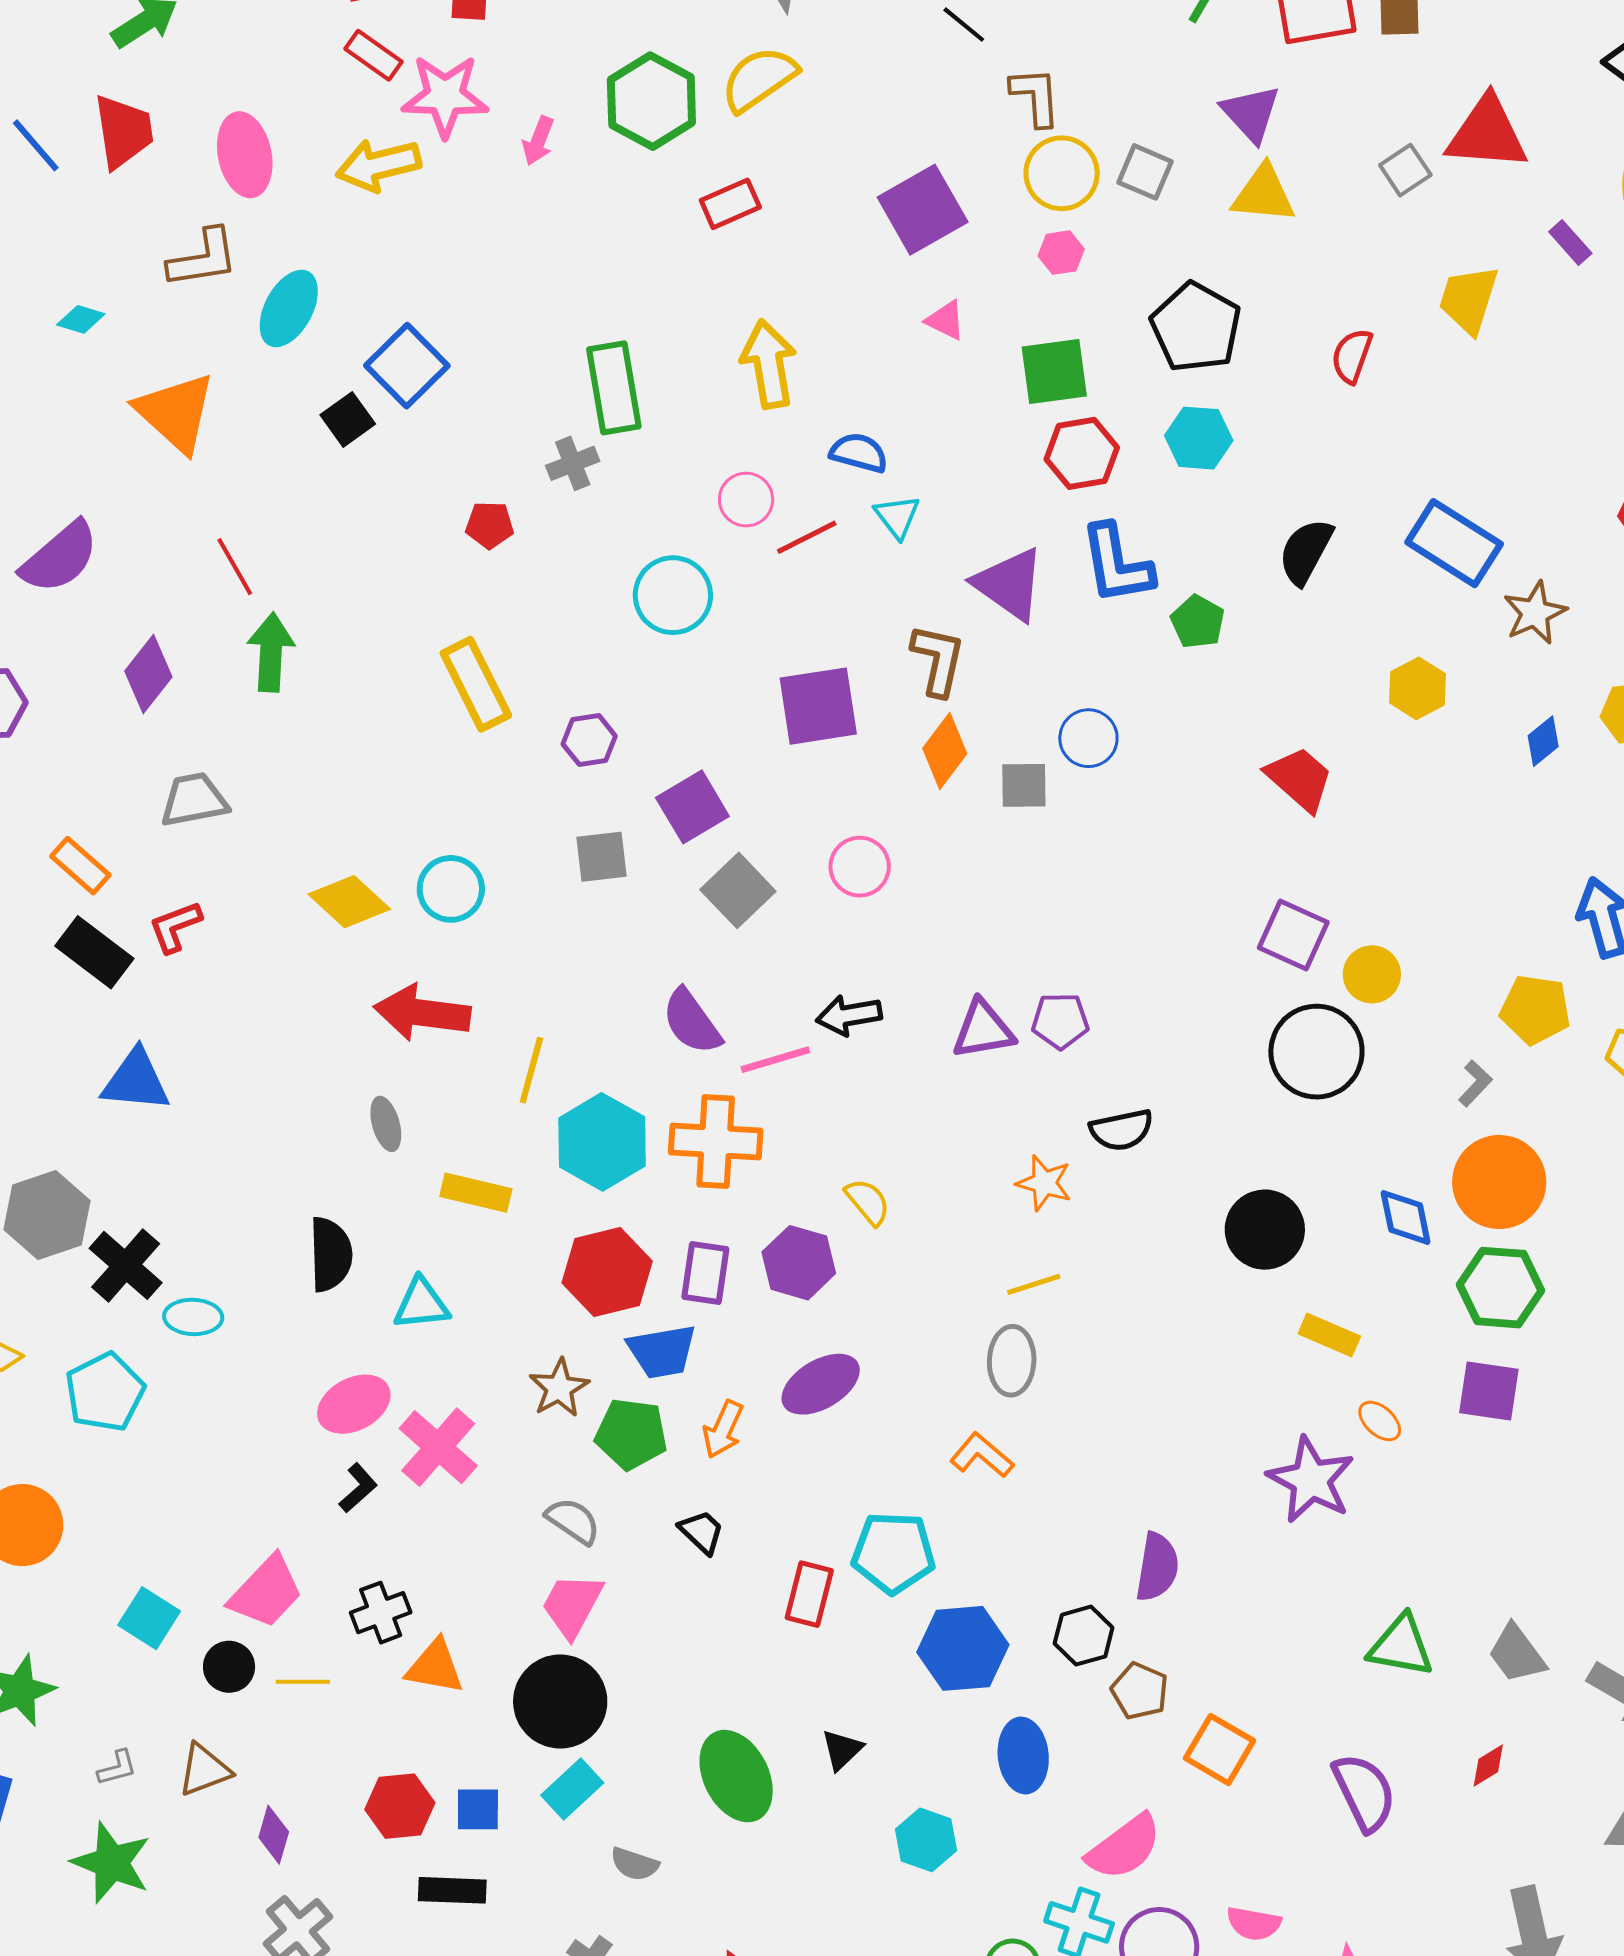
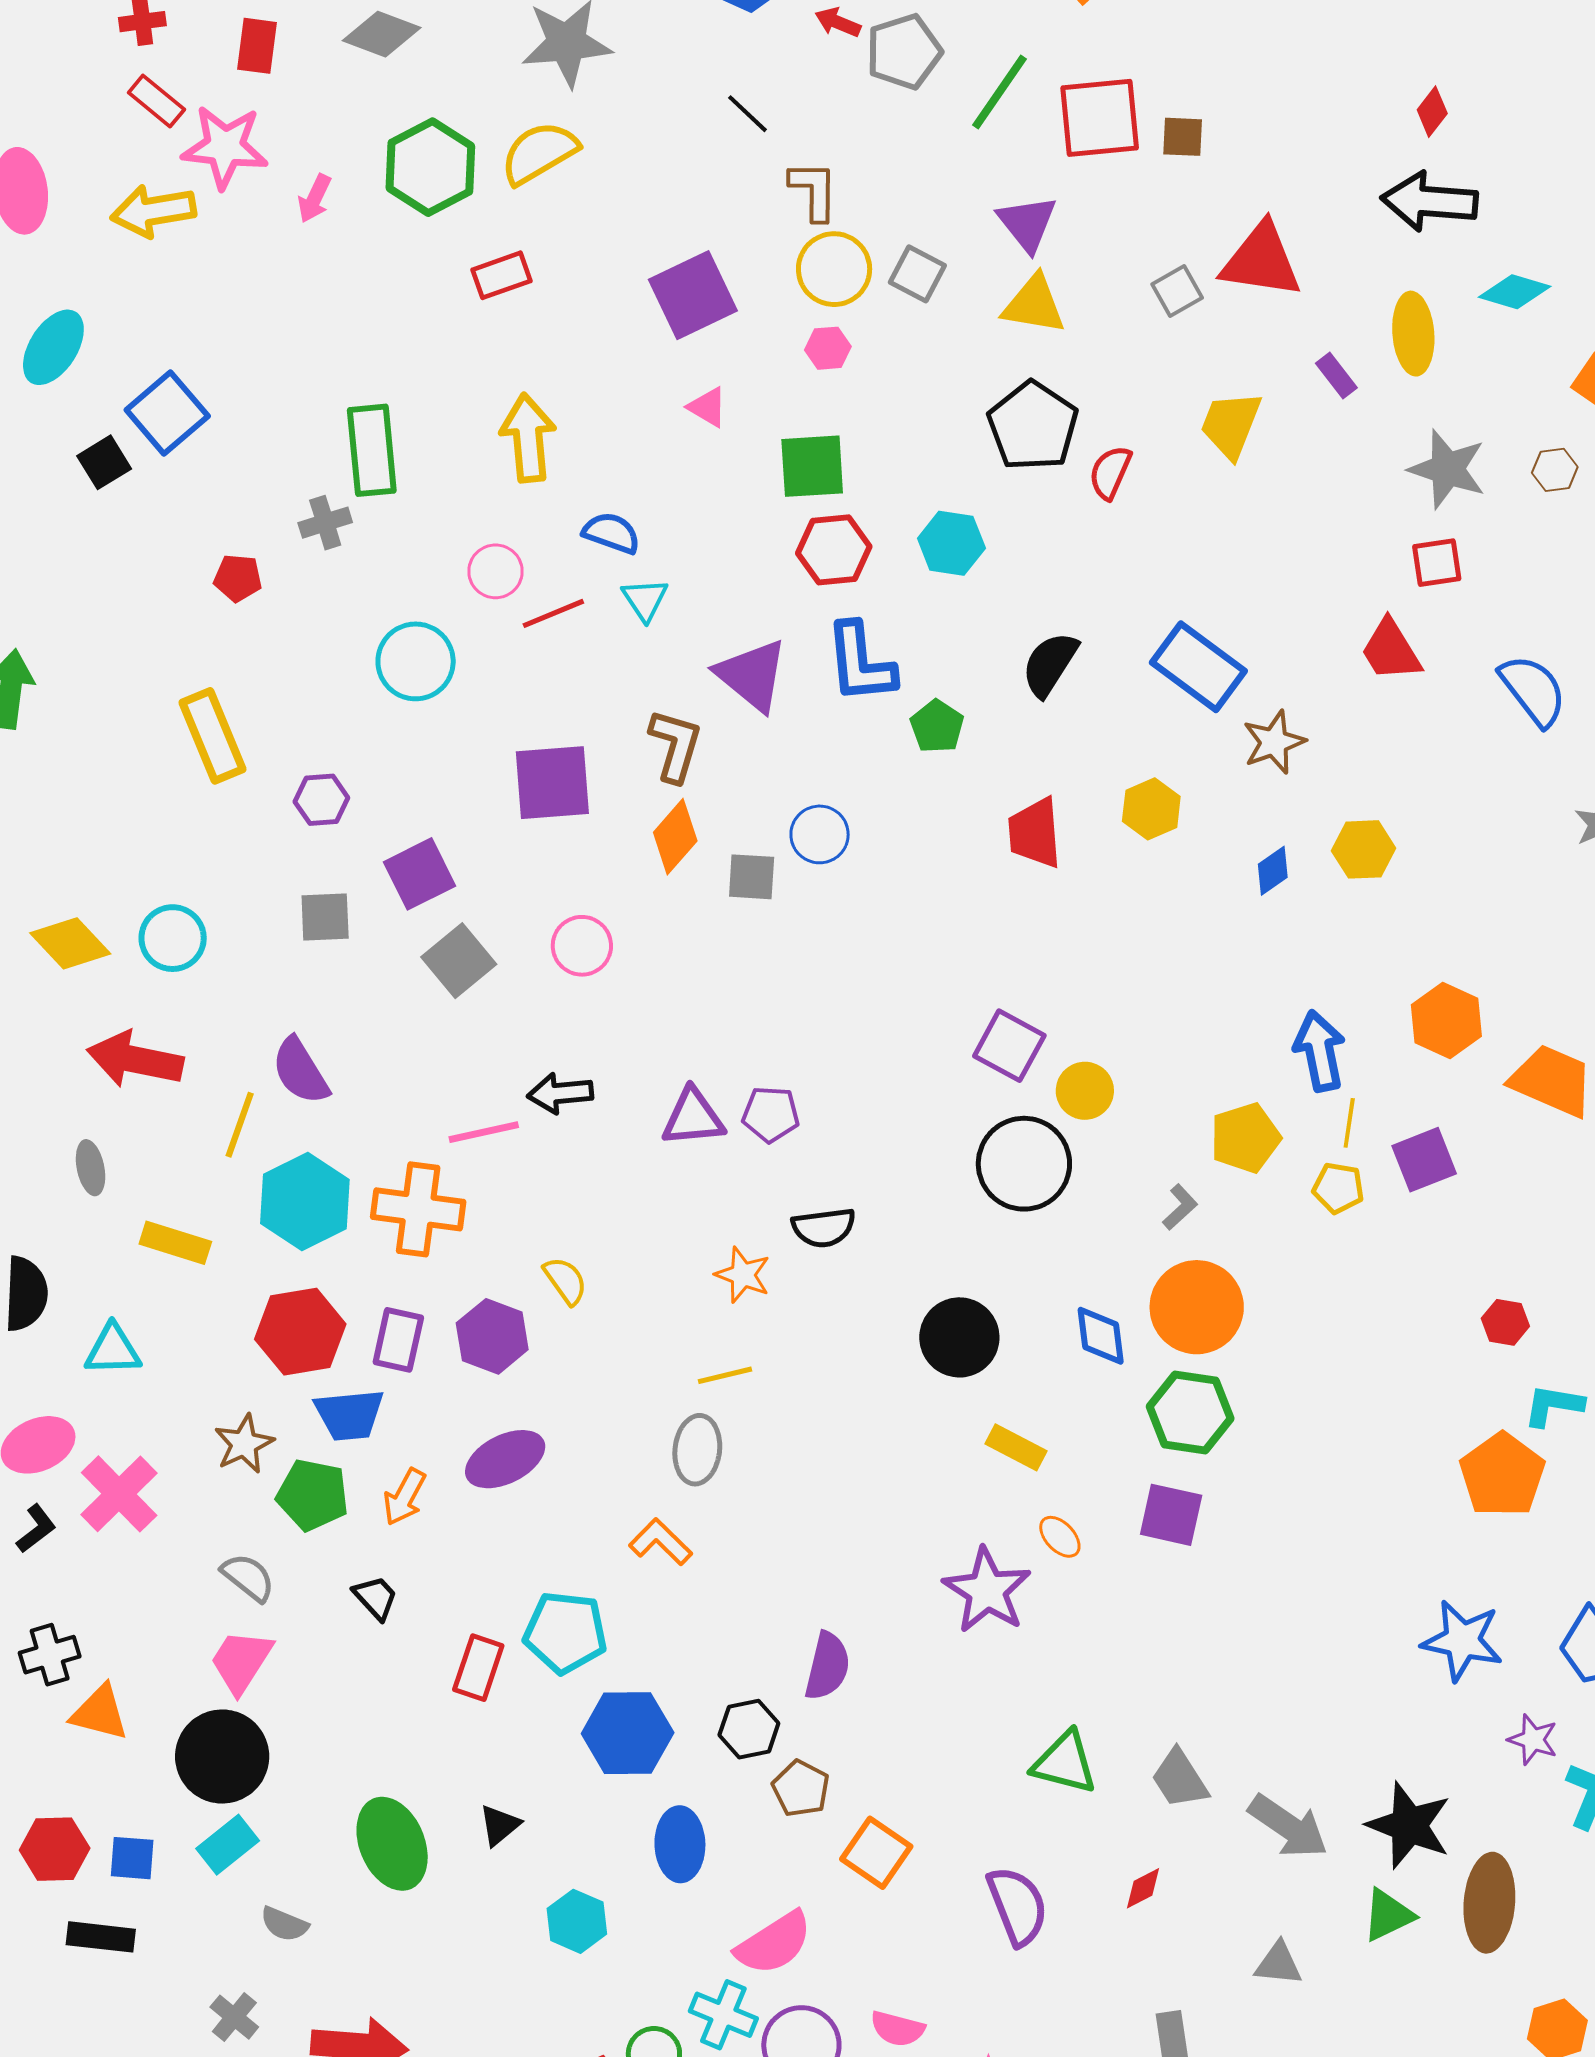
black pentagon: (1196, 327) -> (1033, 426), moved
red trapezoid: (1300, 779) -> (1035, 833), moved, turned -140
yellow pentagon: (1535, 1010) -> (1245, 1138), turned -30
purple semicircle: (692, 1022) -> (300, 1071), moved

